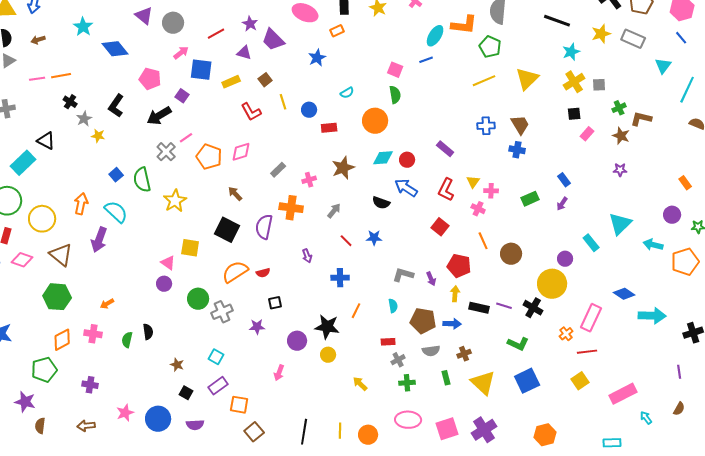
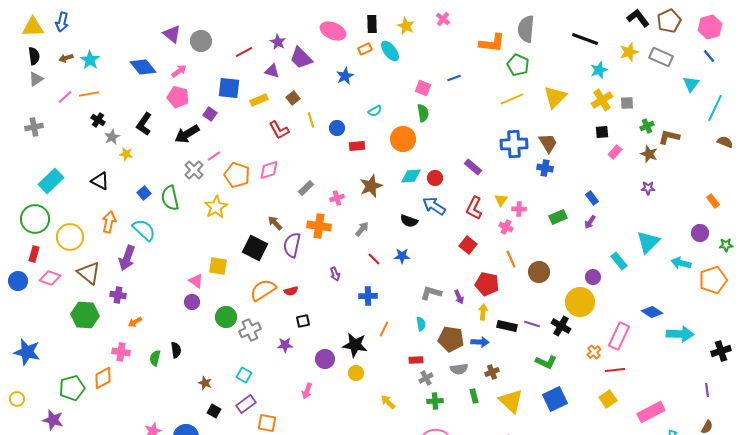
cyan star: (83, 27) -> (90, 60), moved
cyan ellipse: (435, 36) -> (390, 51), moved, turned -70
pink arrow: (181, 53) -> (179, 71), moved
pink line: (37, 79) -> (65, 97), turned -35
blue cross: (486, 126) -> (514, 144), size x1.5
black triangle: (46, 141) -> (100, 181), moved
brown arrow: (235, 194) -> (275, 223), moved
yellow star: (175, 201) -> (216, 207), moved
orange diamond: (62, 340) -> (103, 378), moved
purple cross: (90, 385) -> (118, 295), moved

